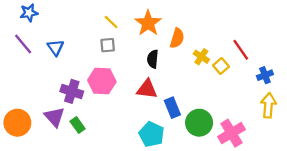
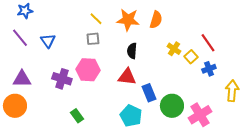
orange star: (148, 23) -> (128, 20), turned -30
orange semicircle: (177, 38) -> (156, 20), moved
blue cross: (265, 75) -> (209, 69), moved
purple triangle: (54, 117) -> (22, 79), moved, turned -48
green rectangle: (78, 125) -> (77, 116), moved

